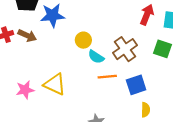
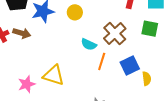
yellow circle: (83, 40) -> (75, 12), moved
orange line: (107, 77) -> (102, 61), turned -60
yellow semicircle: (145, 110) -> (147, 79), moved

